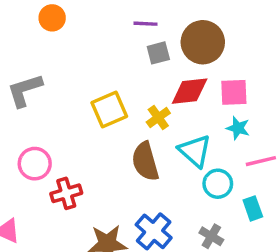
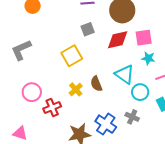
gray square: (158, 53) -> (88, 29), moved
yellow cross: (158, 118) -> (76, 89), moved
brown semicircle: (145, 161) -> (96, 84), size x0.7
gray cross: (211, 236) -> (132, 117), moved

